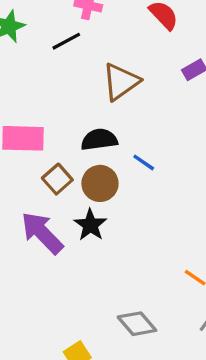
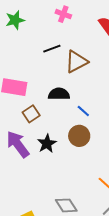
black line: (66, 41) -> (52, 49), moved
brown circle: (100, 183) -> (79, 136), moved

